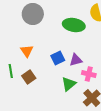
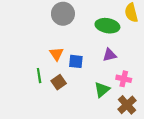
blue square: (58, 58) -> (76, 61), moved, turned 32
purple triangle: (76, 60) -> (110, 55), moved

